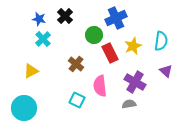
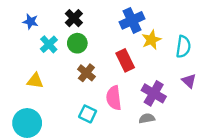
blue star: (39, 19) -> (31, 22), moved
green circle: (94, 35) -> (77, 43), moved
yellow star: (133, 46) -> (151, 40), moved
yellow triangle: (31, 71) -> (35, 81), turned 35

